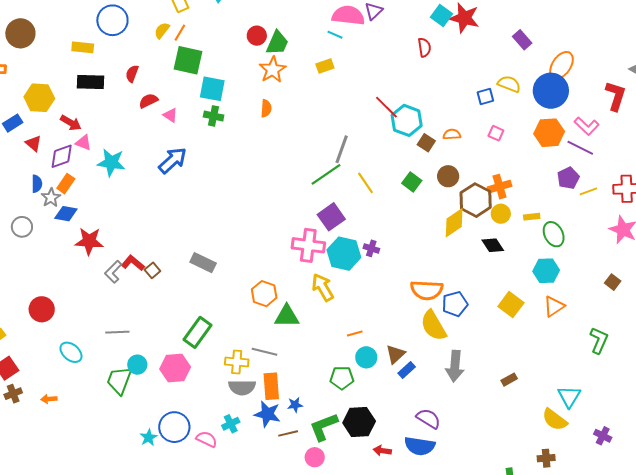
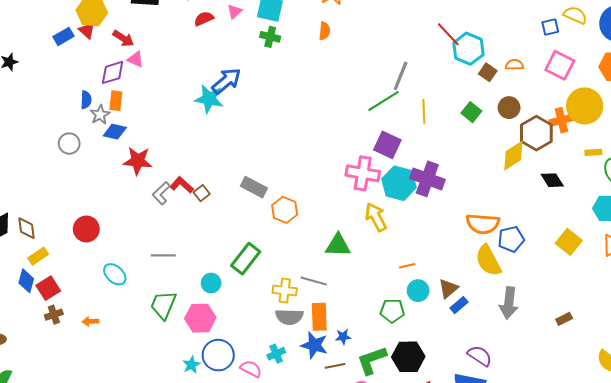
pink triangle: (170, 115) -> (235, 11), moved, turned 42
pink square: (496, 133) -> (560, 65), size x1.8
red triangle: (33, 143) -> (87, 31), moved
cyan star: (111, 162) -> (209, 99), moved
yellow line: (366, 183) -> (424, 111), turned 30
orange rectangle: (66, 184) -> (116, 101), turned -30
yellow circle: (501, 214) -> (585, 106), moved, size x1.8
purple square: (331, 217) -> (387, 145), turned -32
purple cross: (371, 248) -> (427, 179), size x2.0
orange hexagon: (264, 294) -> (285, 210), moved
cyan circle: (137, 365) -> (211, 283), moved
pink hexagon: (175, 368) -> (200, 318), moved

